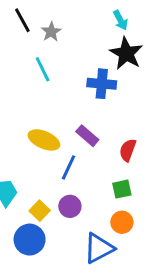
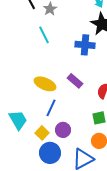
blue line: (69, 167) -> (51, 108), moved
blue circle: (30, 240) -> (50, 153), moved

